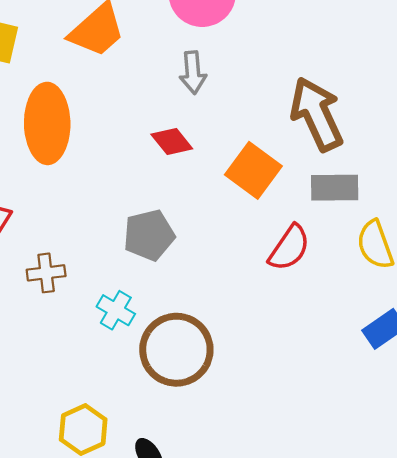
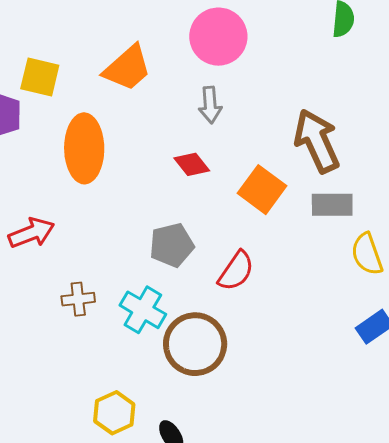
red semicircle: (289, 248) -> (236, 271), moved
brown cross: (46, 273) -> (78, 299), moved
cyan cross: (116, 310) -> (143, 310), size x1.4

